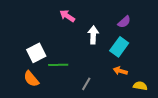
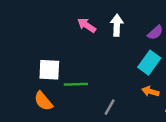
white arrow: (93, 35) -> (117, 25), moved
white square: (36, 53) -> (49, 70), turned 30

